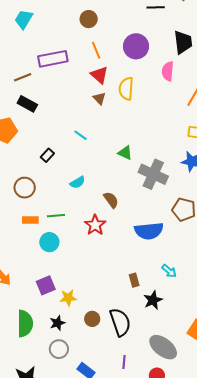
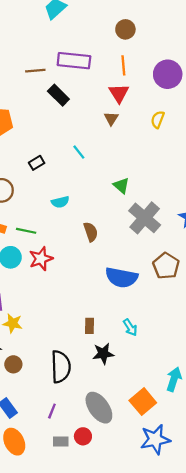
yellow semicircle: (126, 89) -> (158, 120), moved, size x0.7
black rectangle: (27, 104) -> (58, 95), moved
red star: (95, 225) -> (41, 259), moved
brown circle: (92, 319) -> (13, 364), moved

